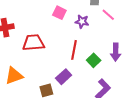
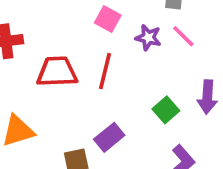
pink line: (108, 15) -> (183, 36), moved
red line: (74, 50) -> (105, 71), moved

